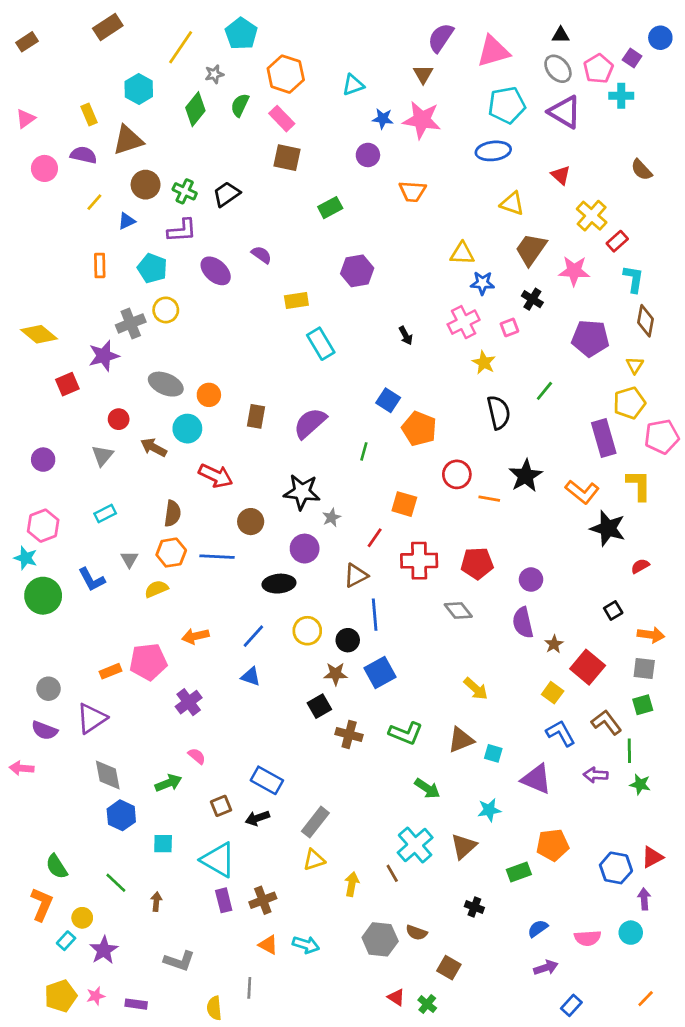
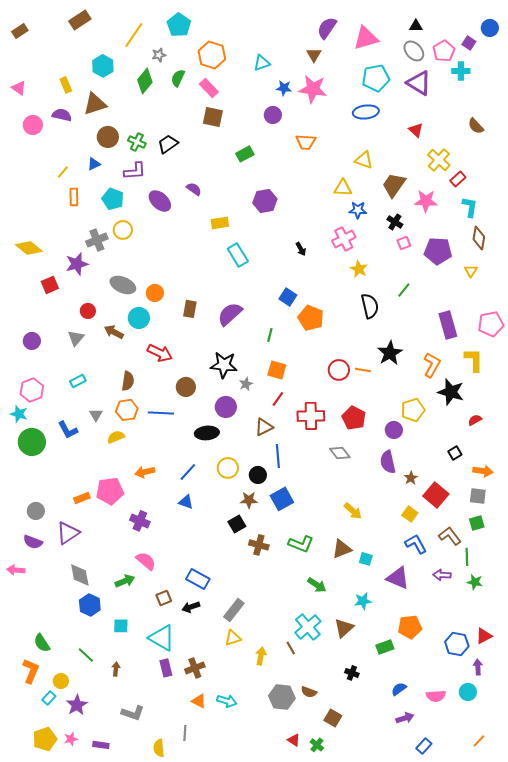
pink triangle: (26, 119) -> (19, 88), turned -49
yellow line: (94, 202) -> (63, 172), moved
yellow triangle: (512, 204) -> (364, 160), moved
pink square: (509, 327) -> (404, 243), moved
yellow pentagon: (629, 403) -> (413, 410), moved
red circle: (457, 474) -> (339, 370), moved
orange L-shape: (582, 492) -> (432, 365), turned -100
orange square: (404, 504) -> (277, 370), moved
red pentagon: (477, 563) -> (354, 418), turned 30
purple cross: (189, 702) -> (140, 521), turned -30
pink semicircle: (197, 756) -> (146, 561), size x1.5

